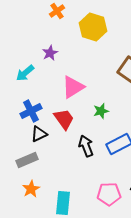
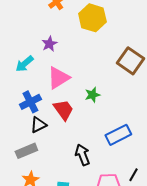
pink triangle: (73, 87) -> (58, 78), moved
green star: (101, 111) -> (92, 95), moved
black arrow: (86, 146) -> (82, 155), moved

